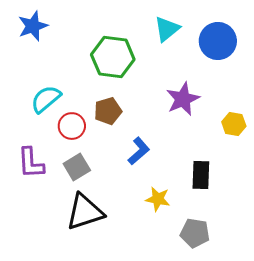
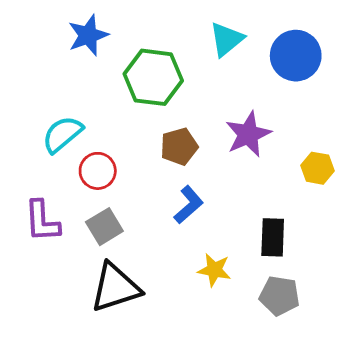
blue star: (33, 26) -> (88, 35), moved
brown pentagon: (108, 111) -> (179, 146), moved
gray pentagon: (195, 233) -> (279, 296), moved

